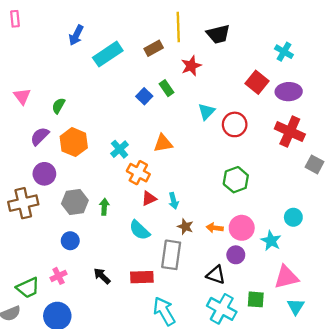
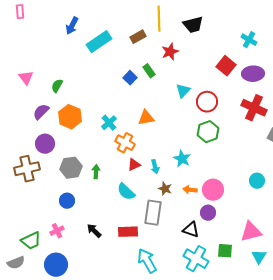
green hexagon: (236, 180) -> (208, 132), moved
cyan star: (271, 241) -> (182, 159), moved

